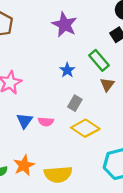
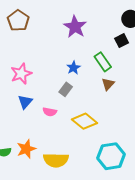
gray rectangle: (75, 103) -> (66, 89), moved
blue triangle: (25, 121) -> (25, 102), moved

